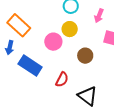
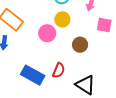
blue rectangle: (30, 66) -> (33, 75), moved

